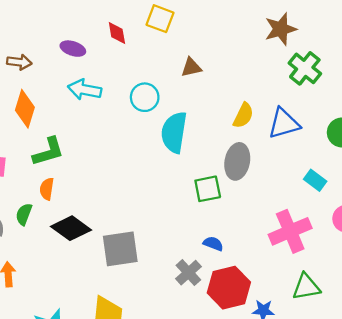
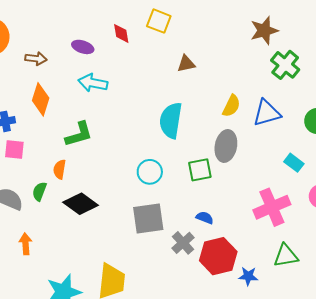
cyan circle: (145, 97) -> (150, 172), moved
green L-shape: (48, 152) -> (79, 134), moved
gray square: (120, 249) -> (148, 219), moved

